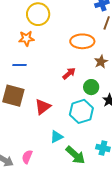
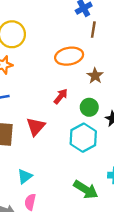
red triangle: (43, 107) -> (36, 127), moved
cyan triangle: (57, 137) -> (25, 176), moved

